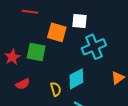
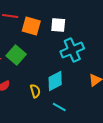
orange square: (57, 32) -> (31, 26), moved
green square: (36, 52) -> (16, 55), turned 30

